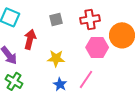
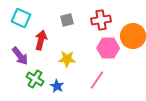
green cross: (14, 81) -> (35, 79), moved
blue star: (60, 84) -> (57, 86), moved

